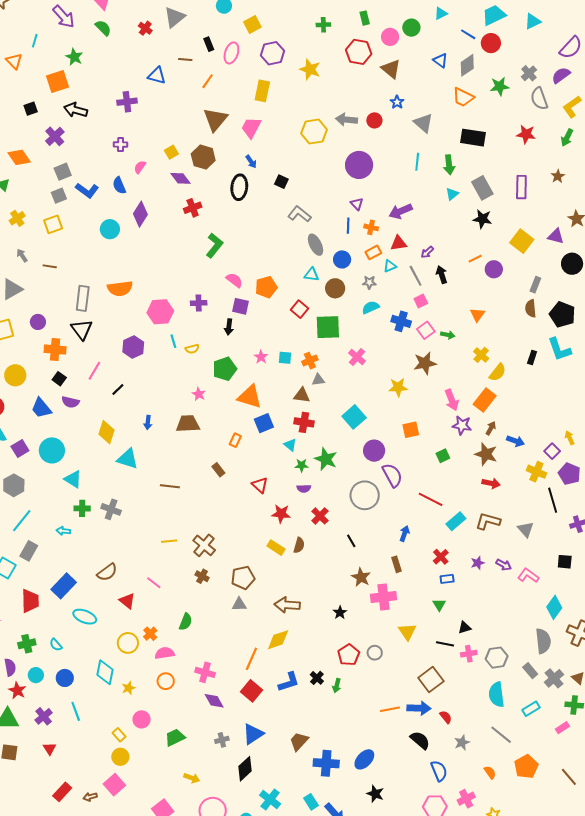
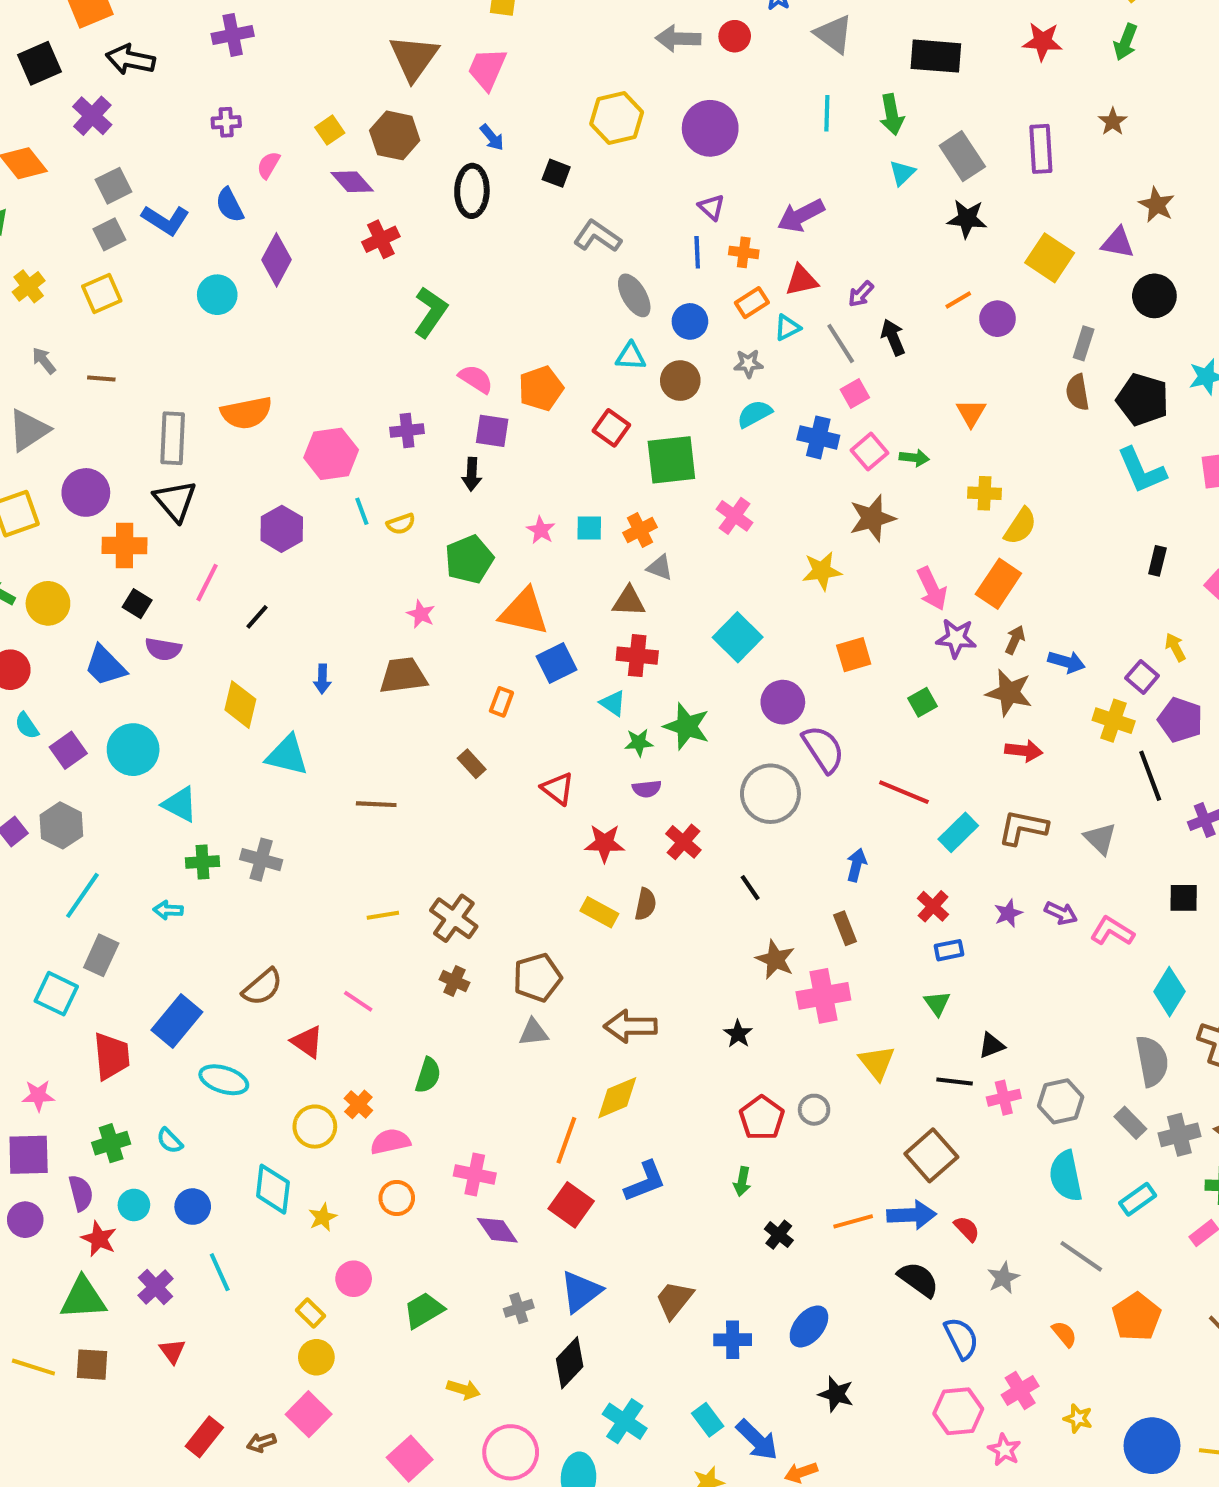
black square: (31, 109) -> (40, 63), size x1.5
yellow hexagon: (314, 132) -> (617, 118), moved
purple circle: (38, 322) -> (86, 492), size x1.5
yellow cross: (481, 355) -> (985, 493), turned -35
black rectangle: (532, 358) -> (1157, 561), moved
gray triangle: (318, 380) -> (660, 568), turned 32
black cross: (317, 678) -> (779, 1235), moved
gray cross: (554, 678) -> (1179, 1135), turned 30
blue cross: (326, 763) -> (733, 1340), size x0.7

